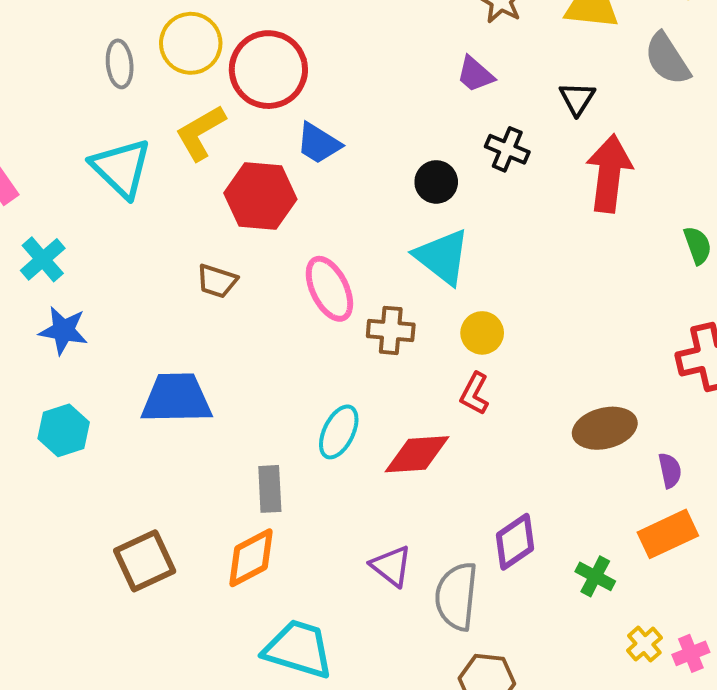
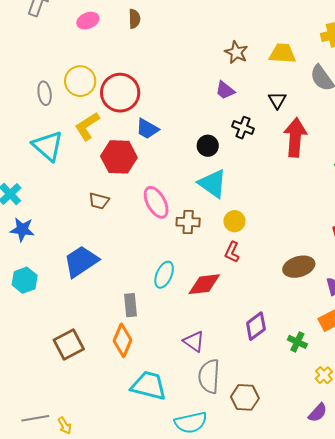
blue trapezoid: (176, 398) -> (81, 261), turned -30
orange diamond: (251, 558) -> (122, 340), turned -36
gray semicircle: (456, 596) -> (209, 376), moved

